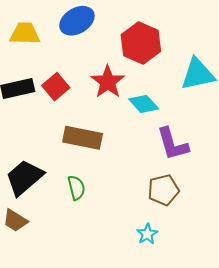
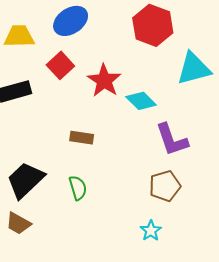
red hexagon: (141, 43) -> (153, 25), moved
red square: (56, 87) -> (60, 65), moved
brown rectangle: (83, 138) -> (82, 138), size x0.6

